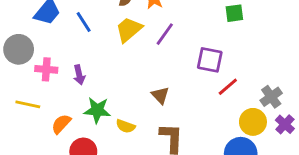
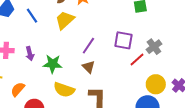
purple line: (165, 34) -> (88, 46), moved
gray cross: (271, 97) -> (154, 47), moved
green star: (97, 110) -> (53, 64), moved
yellow semicircle: (126, 126) -> (64, 90), size x1.5

